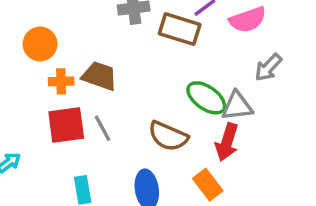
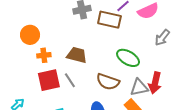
brown trapezoid: (99, 76) -> (77, 55), moved
gray triangle: (237, 106) -> (139, 87), moved
red arrow: (227, 142) -> (155, 83), moved

